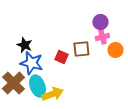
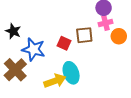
black star: (24, 45) -> (13, 31), moved
cyan ellipse: (37, 86) -> (71, 73), moved

